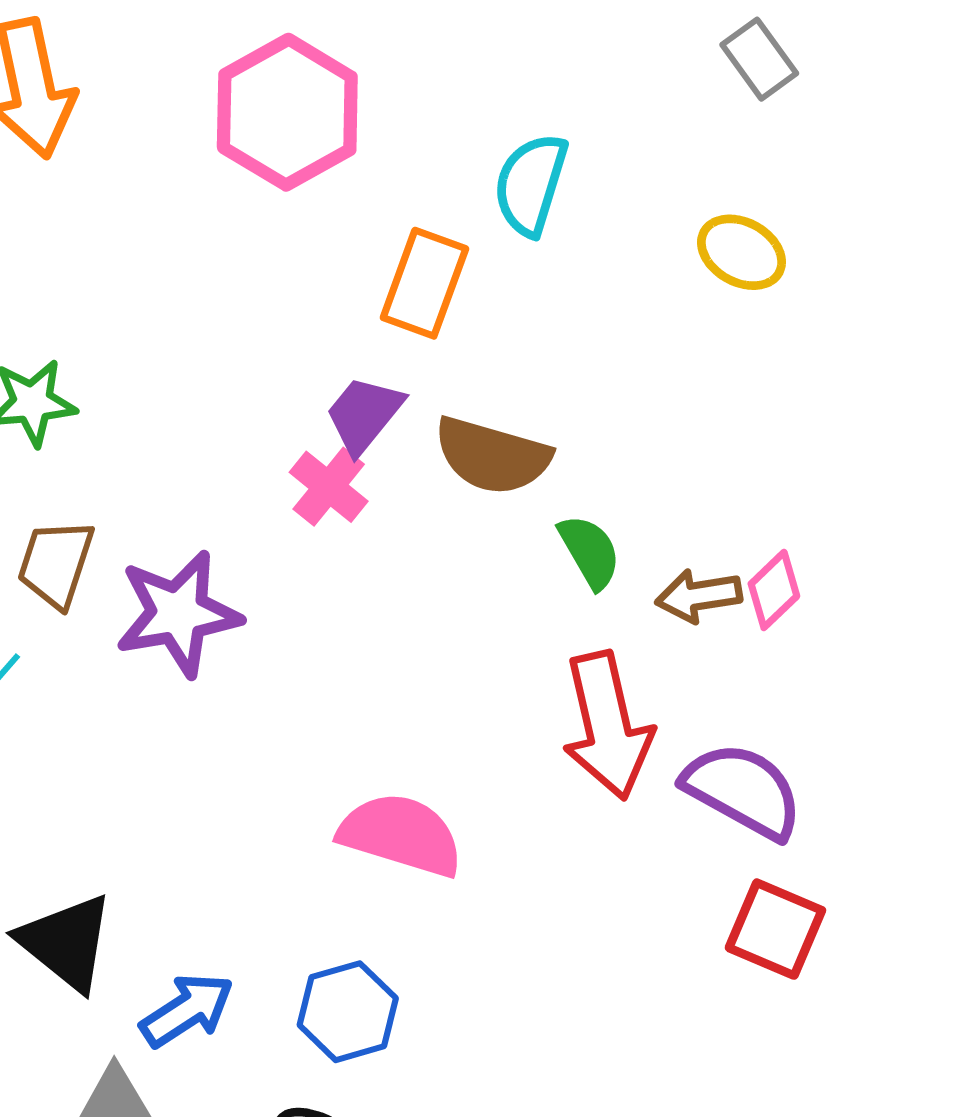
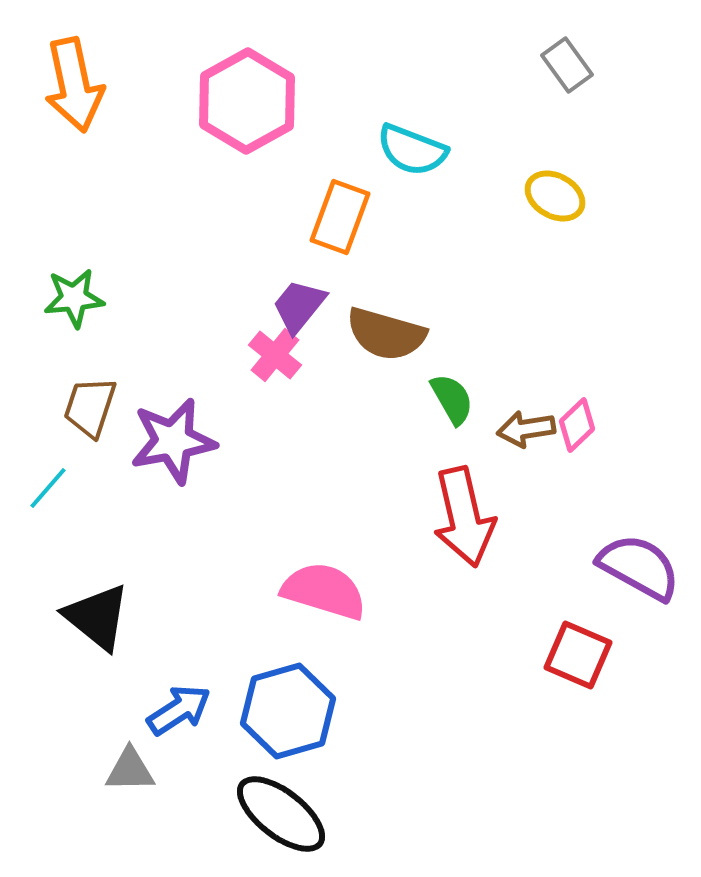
cyan semicircle: (531, 184) -> (412, 150), turned -86
purple semicircle: (743, 790) -> (639, 567), moved
black triangle: (66, 942) -> (97, 617), moved
blue hexagon: (348, 1012) -> (288, 711), size x1.4

